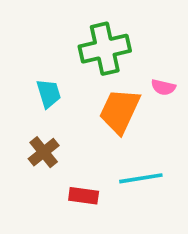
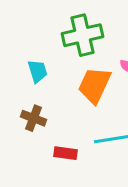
brown cross: (44, 152) -> (34, 118), turned -30

